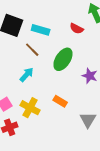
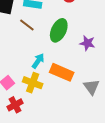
cyan arrow: (27, 75) -> (38, 61), moved
orange rectangle: (60, 101) -> (62, 72), size x1.6

